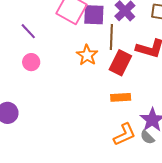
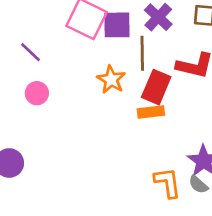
orange rectangle: (121, 97) -> (151, 112), moved
orange L-shape: (125, 134) -> (168, 183), turned -70

